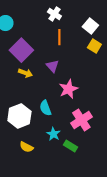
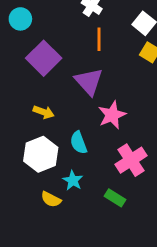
purple triangle: (52, 66) -> (89, 81), size x1.5
yellow arrow: (25, 73) -> (44, 112), moved
cyan star: (53, 134) -> (73, 180), moved

